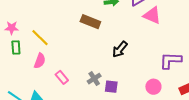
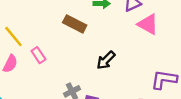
pink rectangle: (62, 77) -> (38, 55), moved

